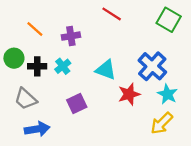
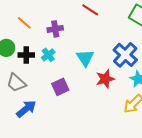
cyan triangle: (106, 70) -> (85, 58), turned 36
blue arrow: (37, 129) -> (26, 109), turned -30

